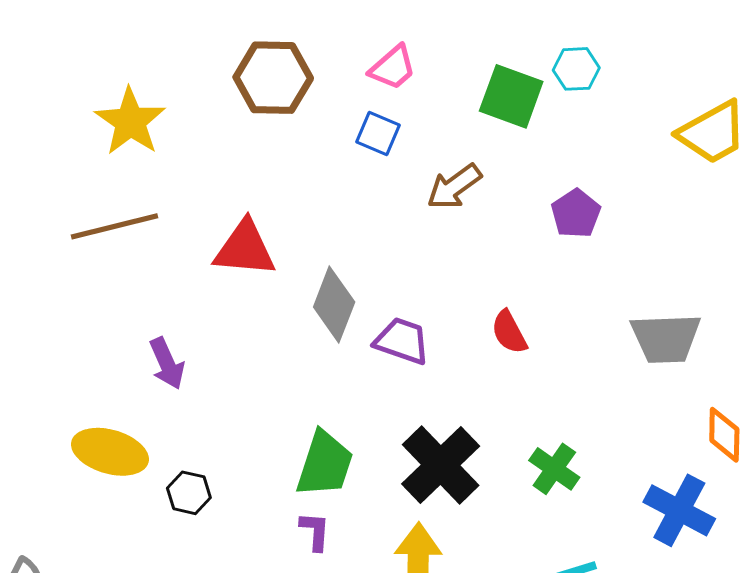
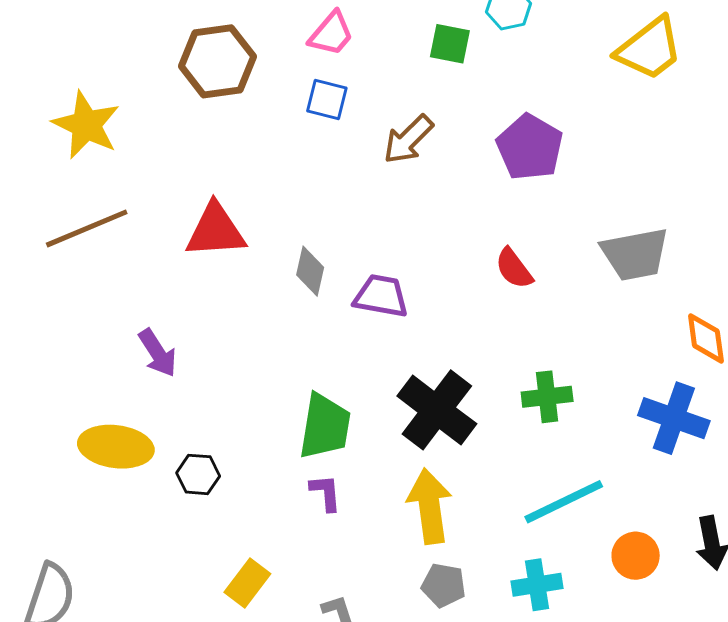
green square: (511, 96) -> (450, 44), size x0.7
purple pentagon: (576, 214) -> (530, 147), size x1.4
gray diamond: (334, 305) -> (310, 271), size x0.7
red semicircle: (509, 332) -> (514, 268), moved
green cross: (554, 469) -> (547, 397), turned -33

